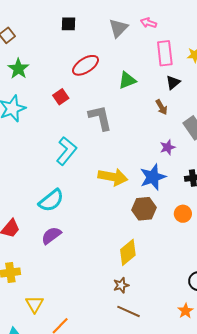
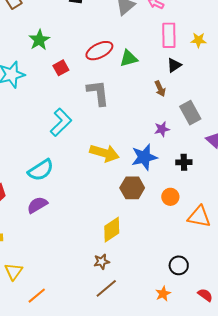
red ellipse: (85, 65) -> (99, 51), moved
green star: (18, 69) -> (39, 40), moved
brown line: (128, 311) -> (106, 288), turned -70

